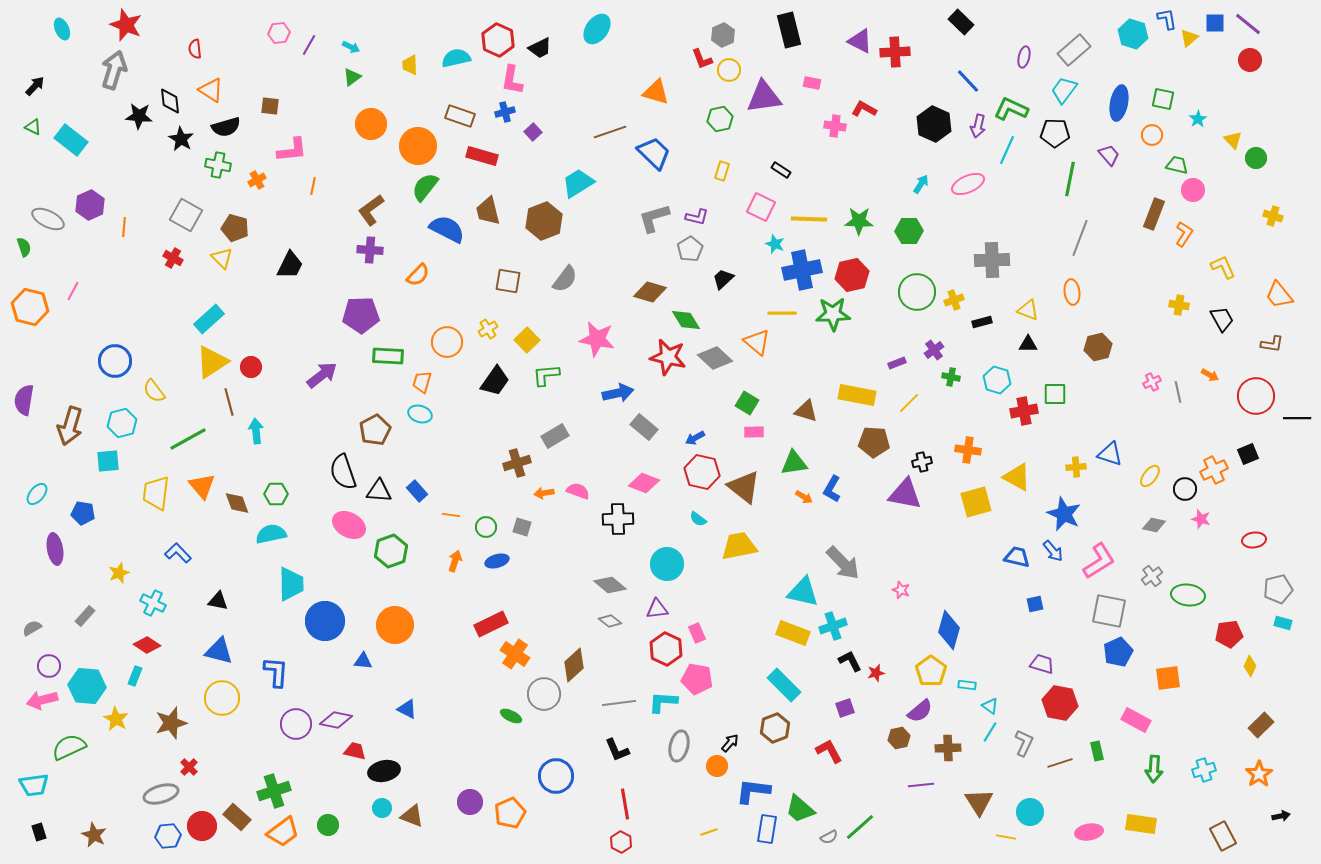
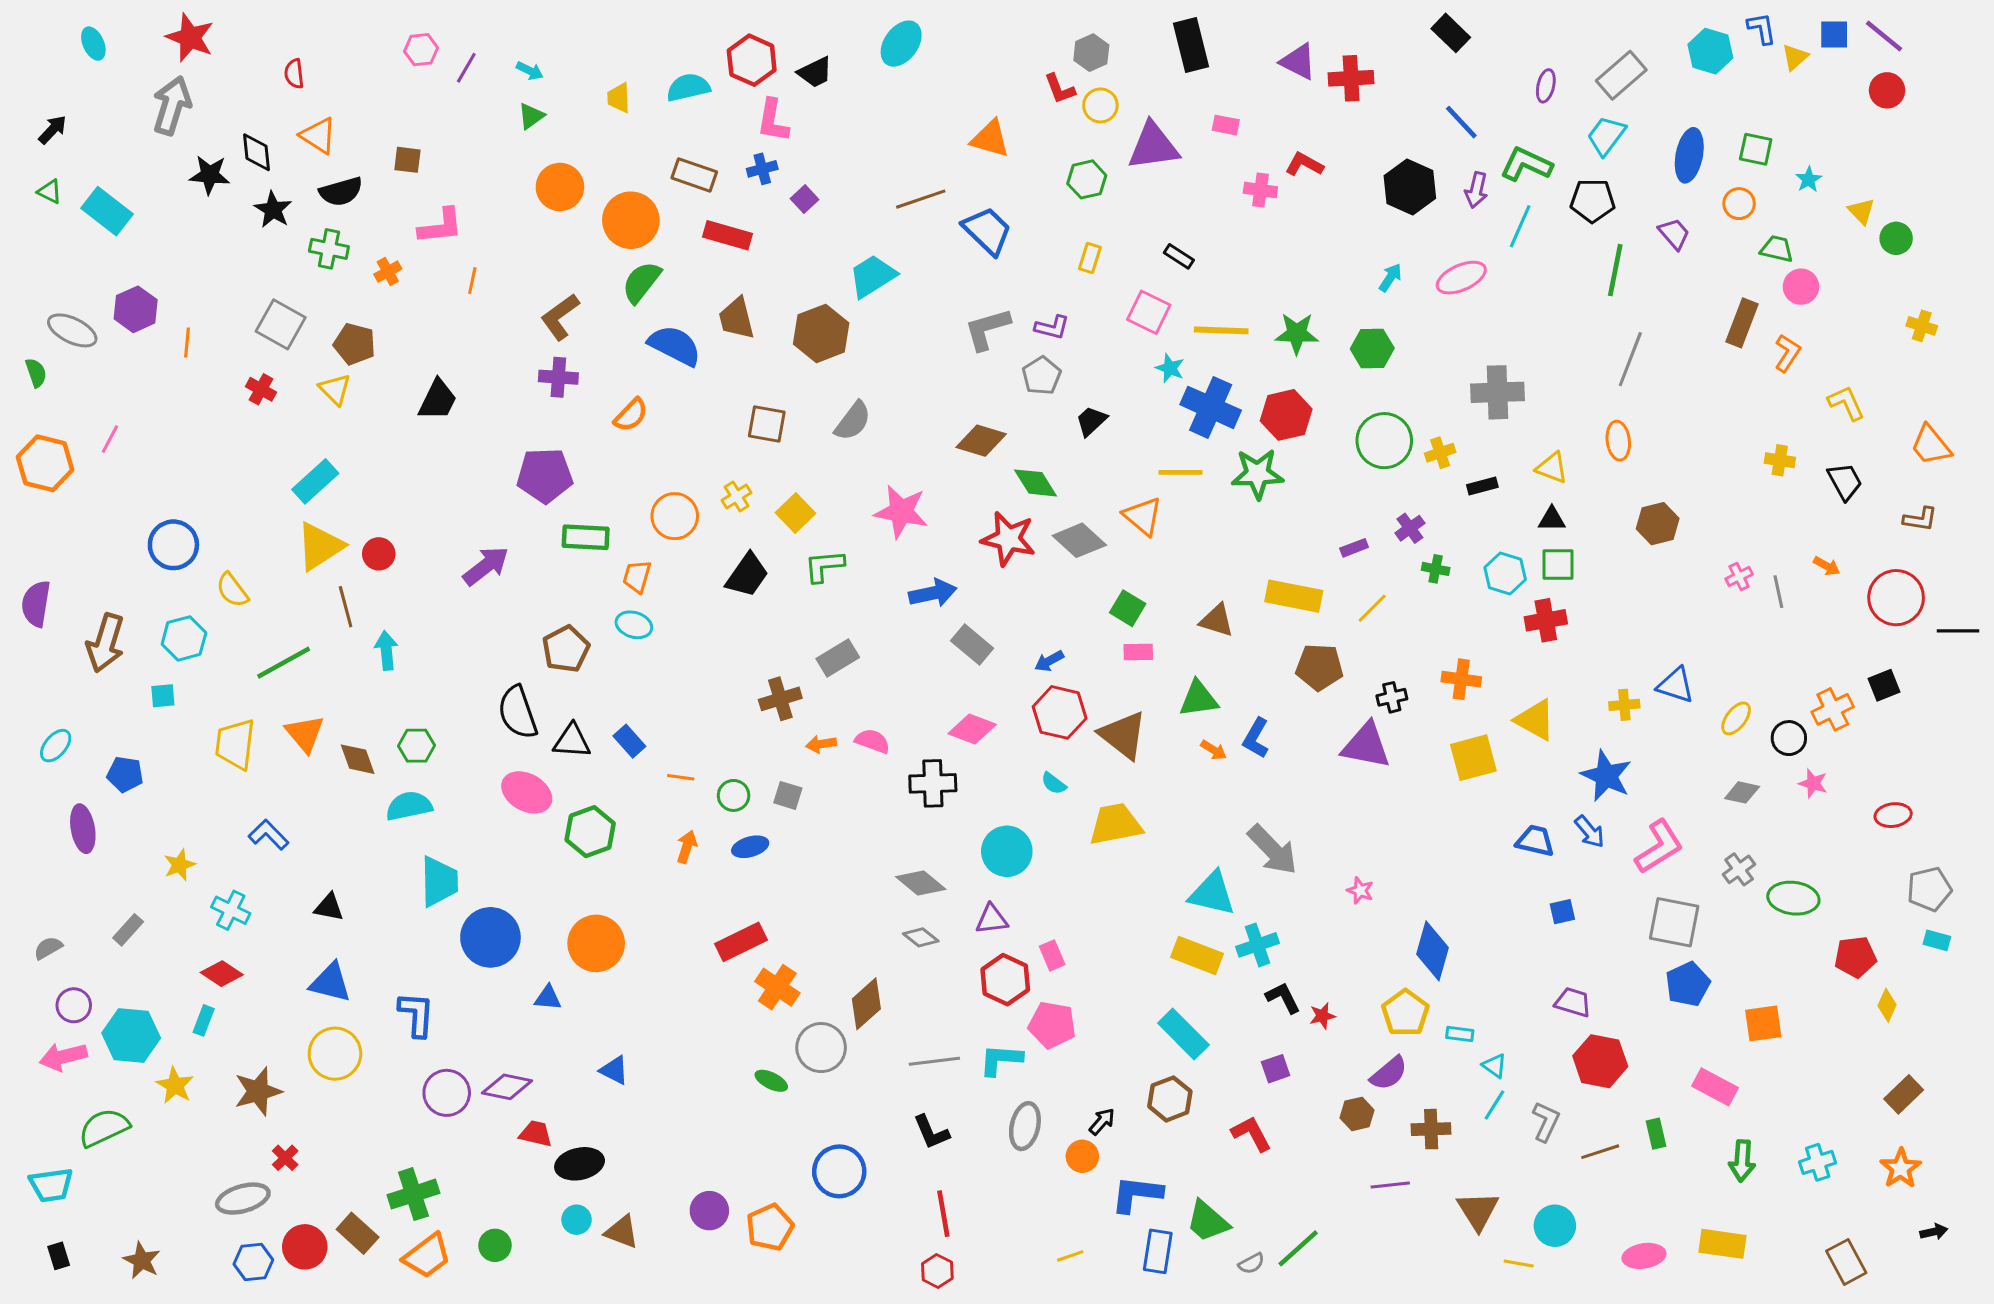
blue cross: (802, 270) -> (1211, 407), turned 36
green square: (1055, 394) -> (1558, 564), moved
cyan square: (108, 461) -> (163, 696), size x0.7

